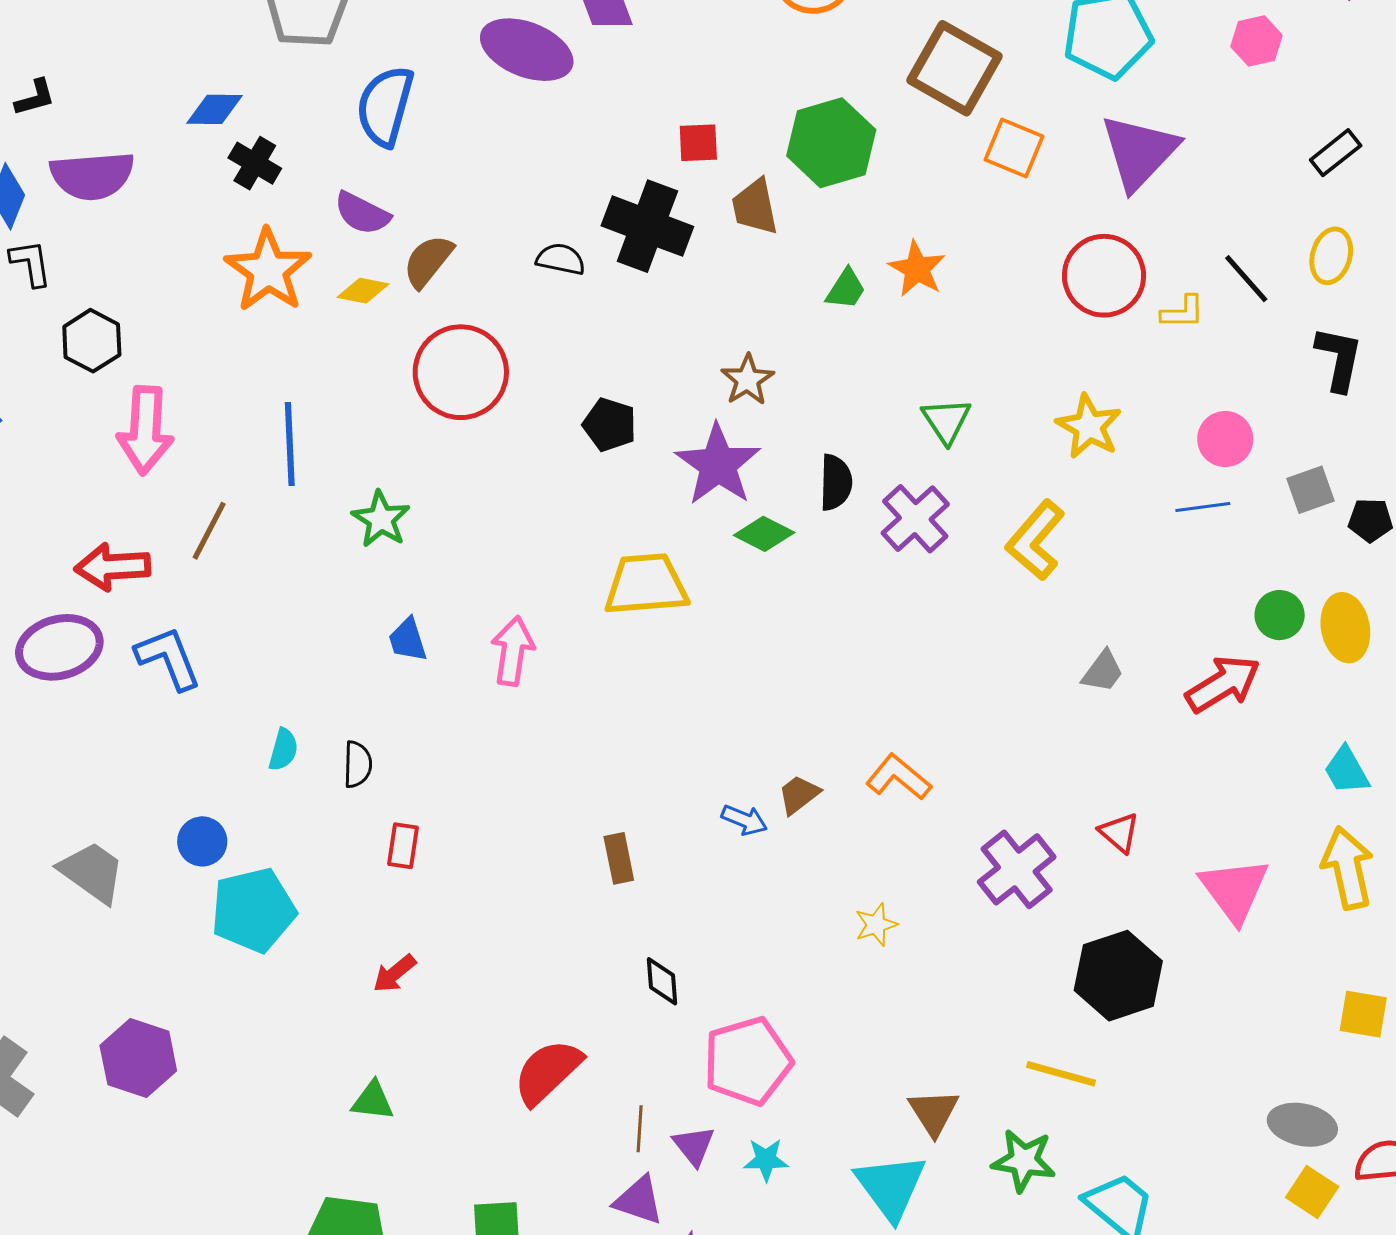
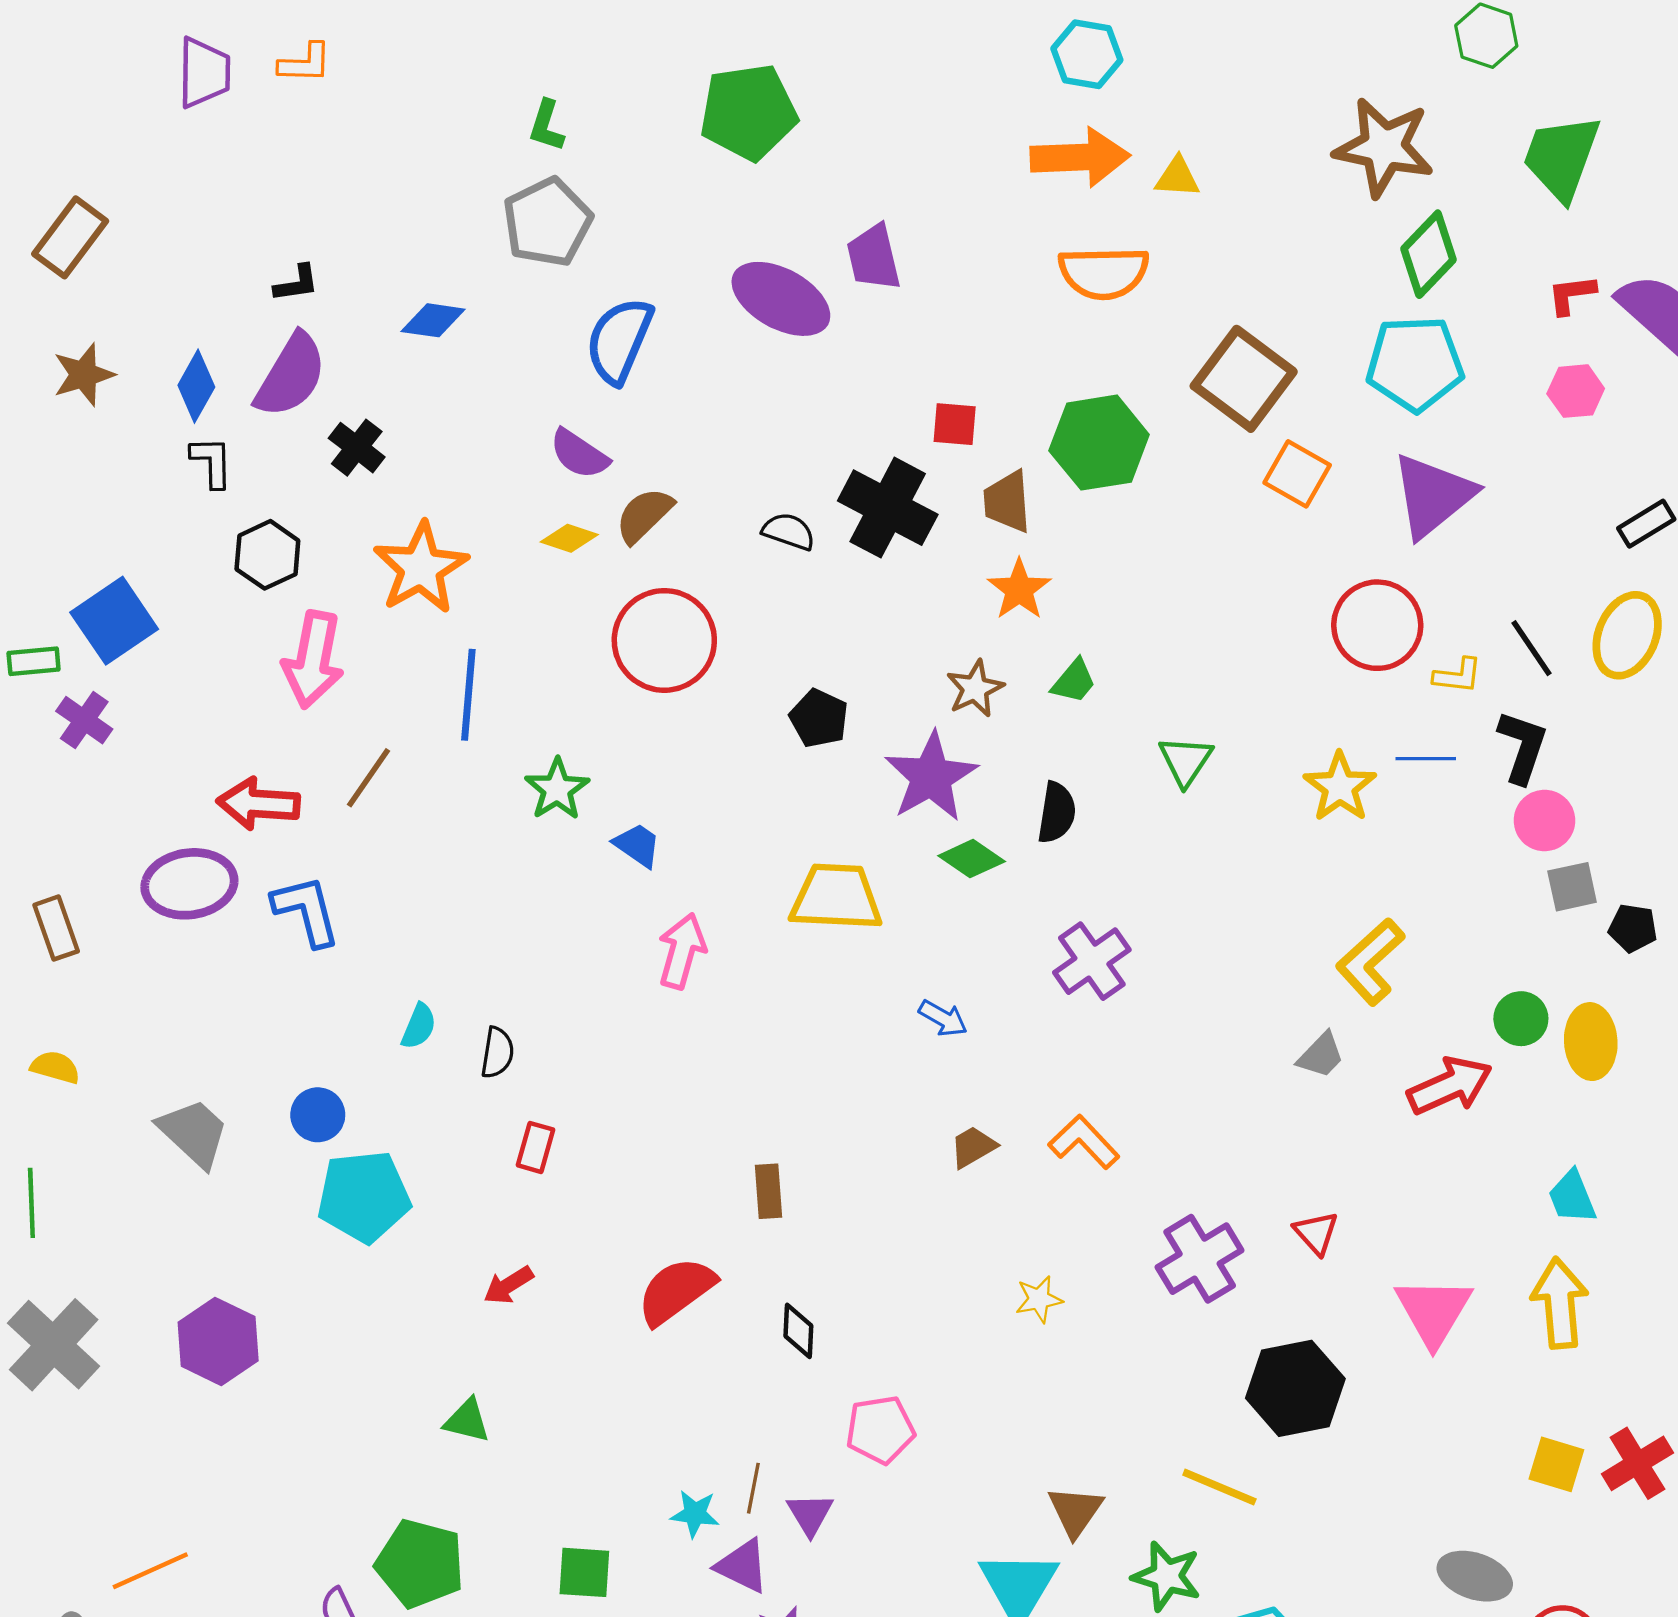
black L-shape: (35, 98) -> (296, 283), moved
black cross: (255, 163) -> (357, 448), moved
purple semicircle: (92, 176) -> (291, 375), turned -62
yellow ellipse: (1331, 256) -> (1627, 635), size x1.4
orange star: (917, 269) -> (1019, 589), moved
orange star: (268, 270) -> (421, 568), moved
green trapezoid: (846, 289) -> (1074, 681), moved
black L-shape: (1339, 359) -> (1522, 747), moved
pink circle: (1225, 439) -> (1544, 821), moved
blue line: (1203, 507) -> (1426, 759), moved
purple cross: (915, 519) -> (1092, 961), moved
yellow L-shape: (1035, 540) -> (1370, 962), moved
blue trapezoid: (408, 640) -> (637, 845), moved, turned 135
blue arrow: (744, 820) -> (943, 1018), moved
pink pentagon: (748, 1061) -> (880, 1430), size x0.7
red semicircle: (548, 1072) -> (676, 1291), moved
cyan star: (766, 1160) -> (695, 1514), moved

